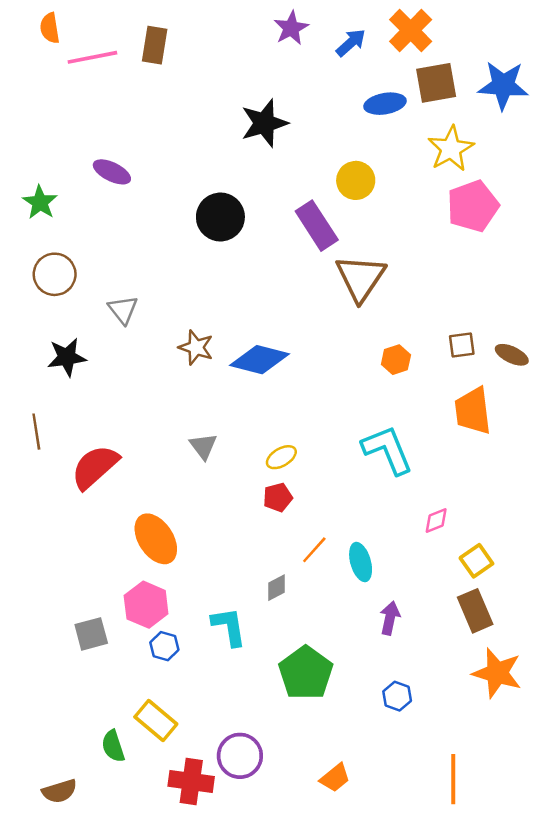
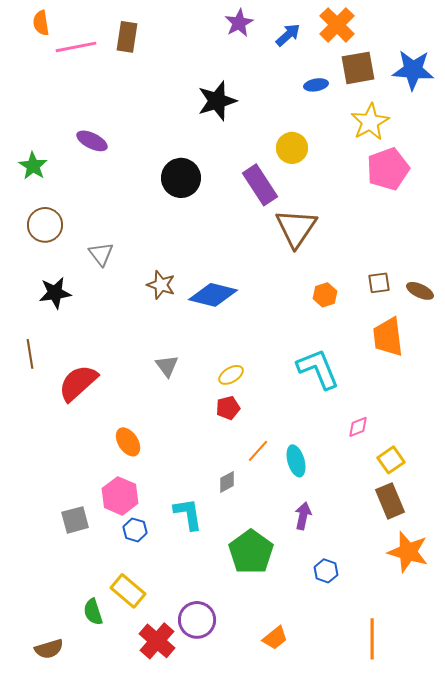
blue ellipse: (385, 104) -> (316, 85), size x0.7
orange ellipse: (156, 539) -> (128, 442), size x0.7
purple arrow: (390, 618) -> (303, 516), moved
red cross: (191, 781) -> (157, 641), turned 33

